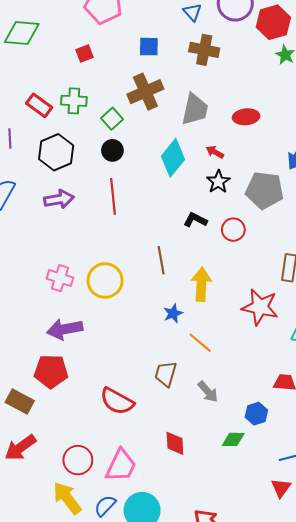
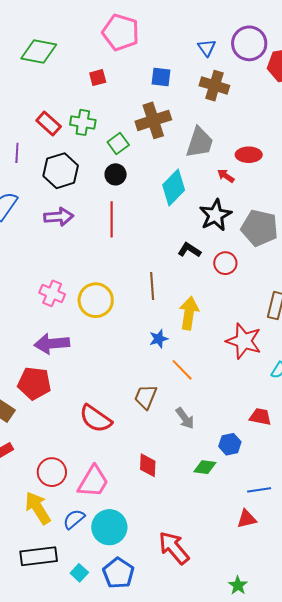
red arrow: (215, 152) -> (226, 176), moved
black star: (218, 182) -> (215, 215), size x1.4
red triangle: (281, 488) -> (247, 519), turned 35

